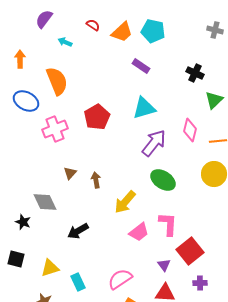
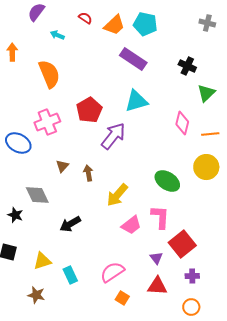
purple rectangle: (141, 66) -> (133, 59), size x1.5
blue ellipse: (26, 101) -> (18, 143), moved
purple arrow: (154, 143) -> (113, 136), moved
green ellipse: (163, 180) -> (167, 181), moved

